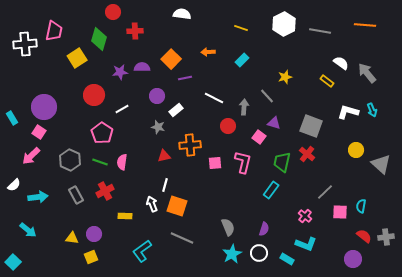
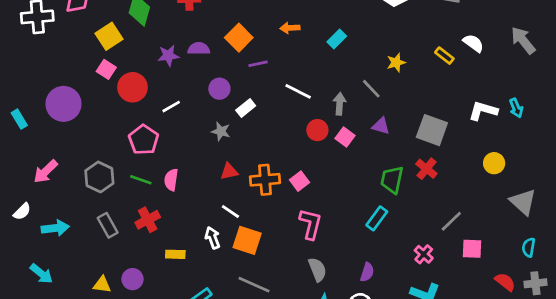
gray arrow: (367, 73) -> (523, 40), moved
yellow rectangle: (327, 81) -> (444, 56), moved
pink square: (39, 132) -> (106, 69), moved
pink square: (259, 137) -> (345, 137), moved
orange cross: (190, 145) -> (265, 180), moved
pink L-shape: (243, 162) -> (311, 224), moved
pink square: (215, 163) -> (299, 181), turned -32
gray triangle: (381, 164) -> (523, 202), moved
white line: (165, 185) -> (230, 211), turned -72
cyan semicircle: (361, 206) -> (529, 247), moved

